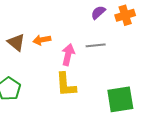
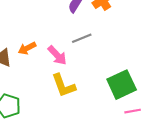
pink arrow: (68, 55) -> (57, 55), turned 140

